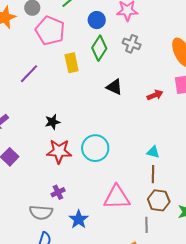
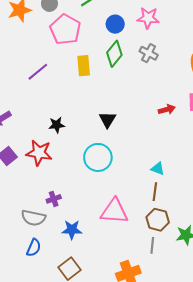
black triangle: (114, 87) -> (107, 120), moved, turned 30
red star: (59, 151) -> (39, 153), moved
blue star: (79, 219) -> (72, 230), turned 30
gray line: (146, 225) -> (152, 245), moved

